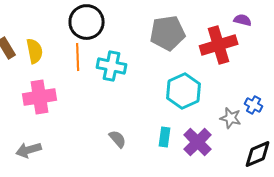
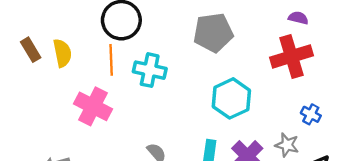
red cross: (219, 45) -> (291, 56), moved
pink cross: (40, 97) -> (93, 106), moved, turned 36
gray star: (231, 118) -> (287, 145), moved

